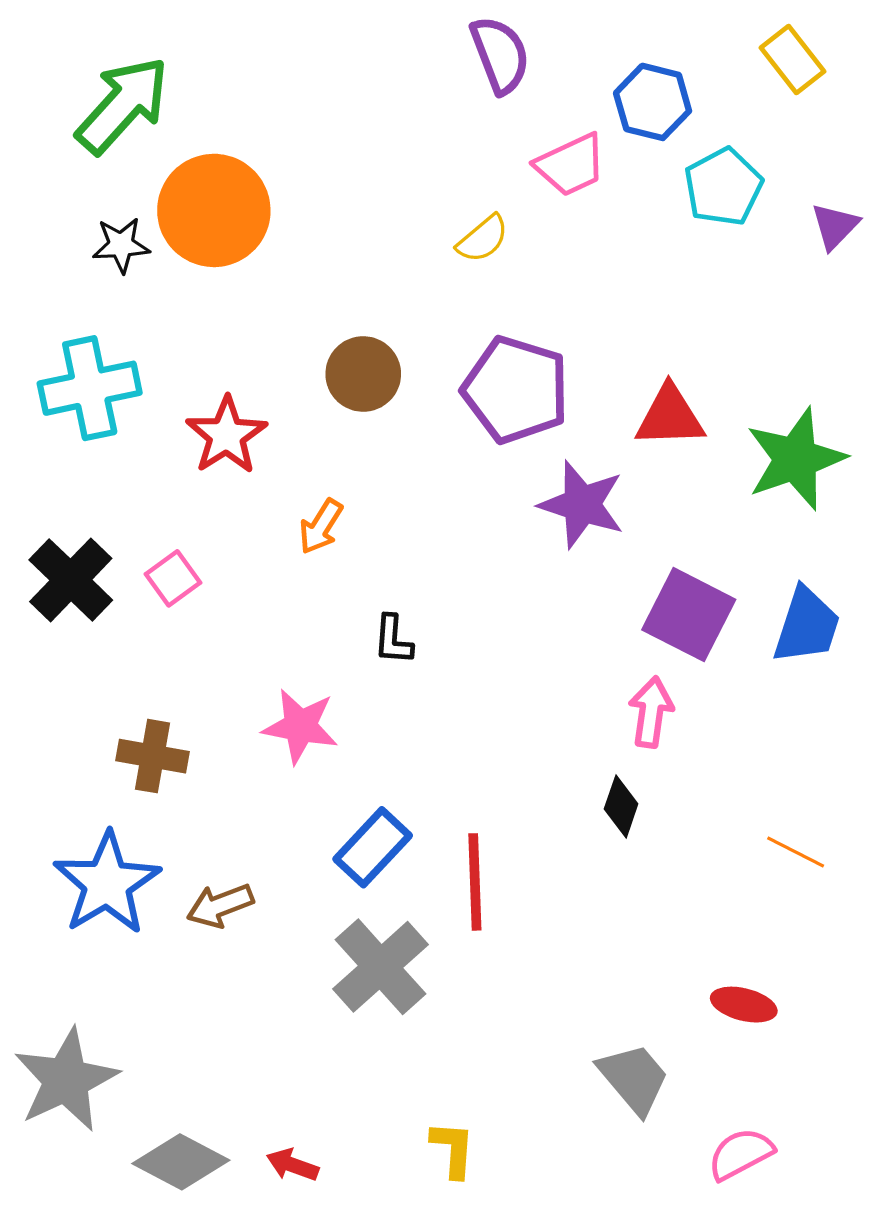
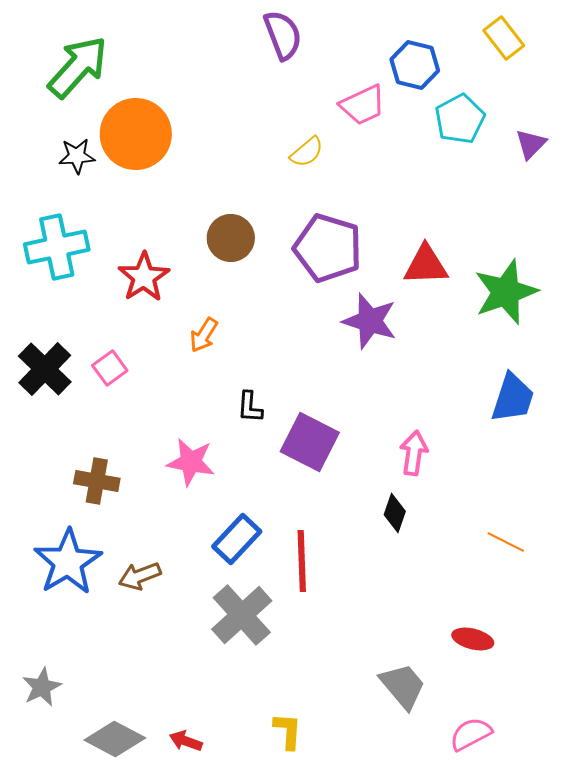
purple semicircle: (500, 55) -> (283, 35), moved
purple square: (689, 615) -> (310, 442), moved
gray star: (66, 1080) -> (42, 687), size x0.6

